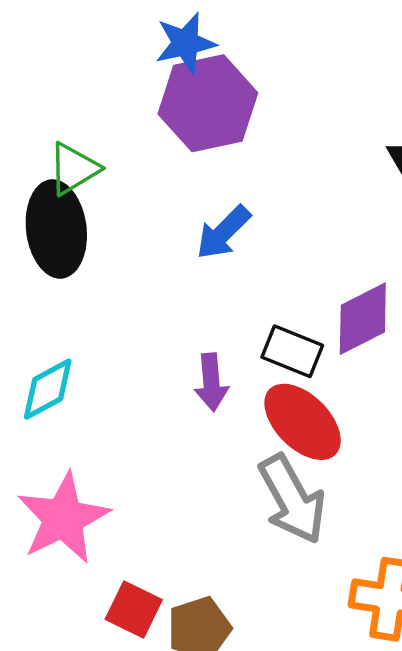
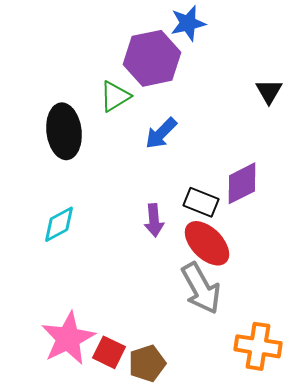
blue star: (185, 43) -> (188, 23), moved
green triangle: (74, 169) -> (115, 96), moved
pink star: (63, 518) -> (68, 338), moved

